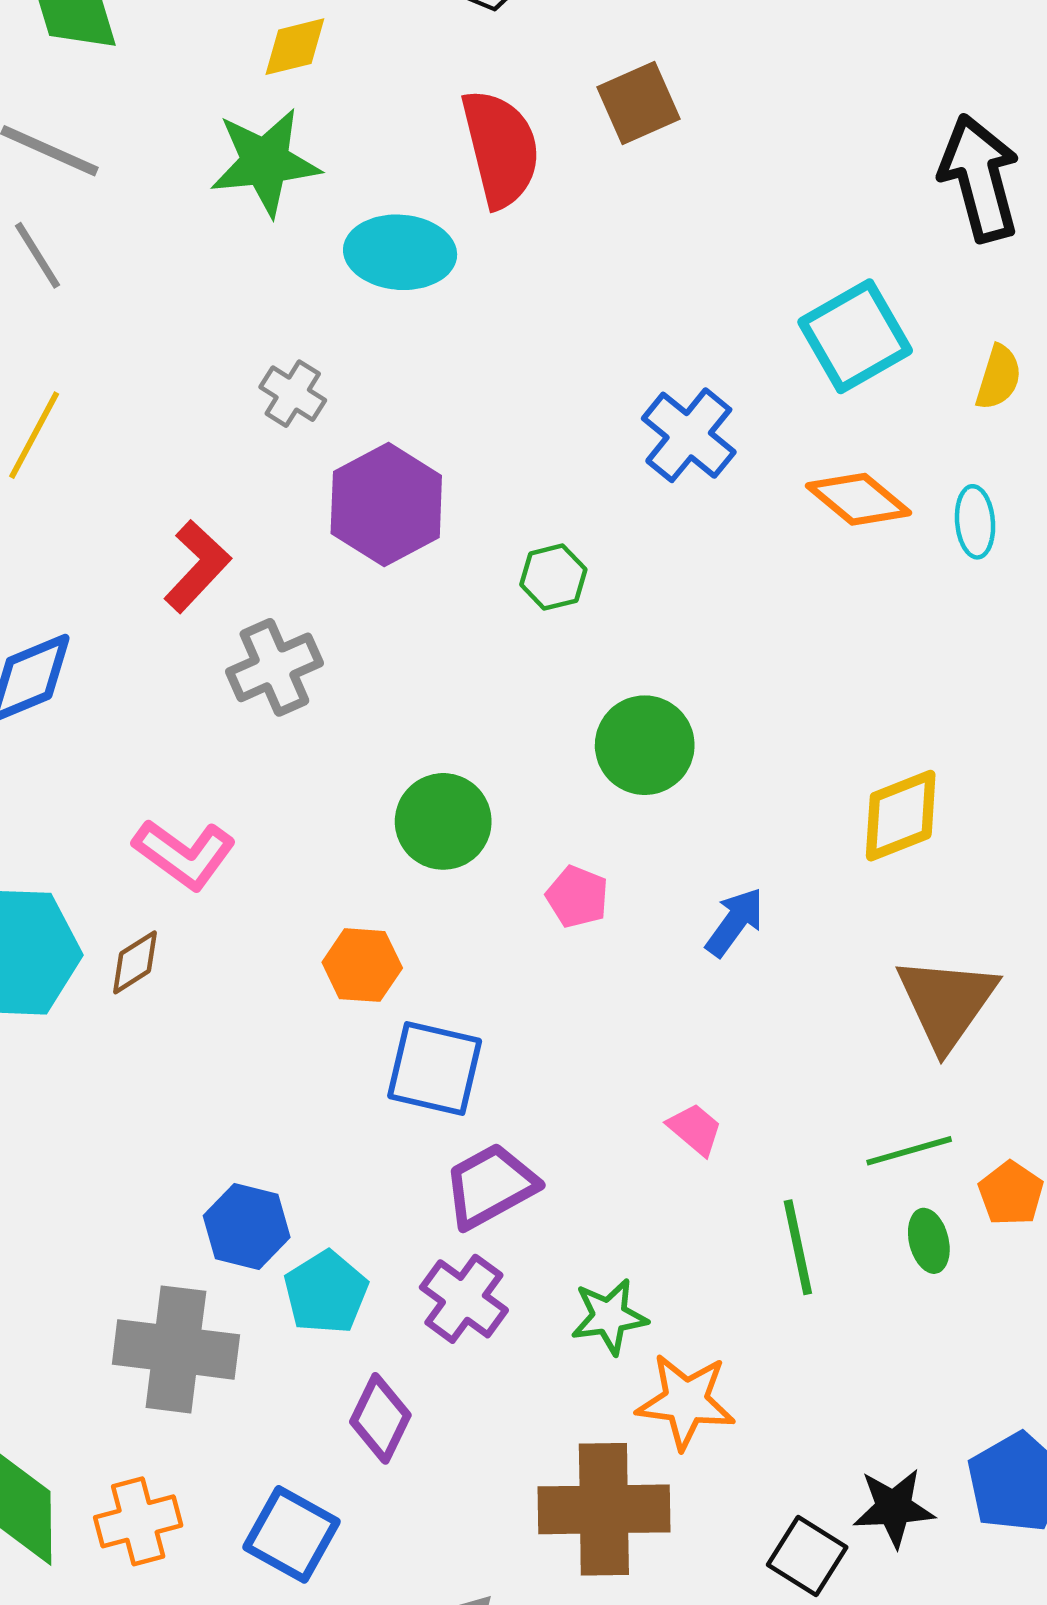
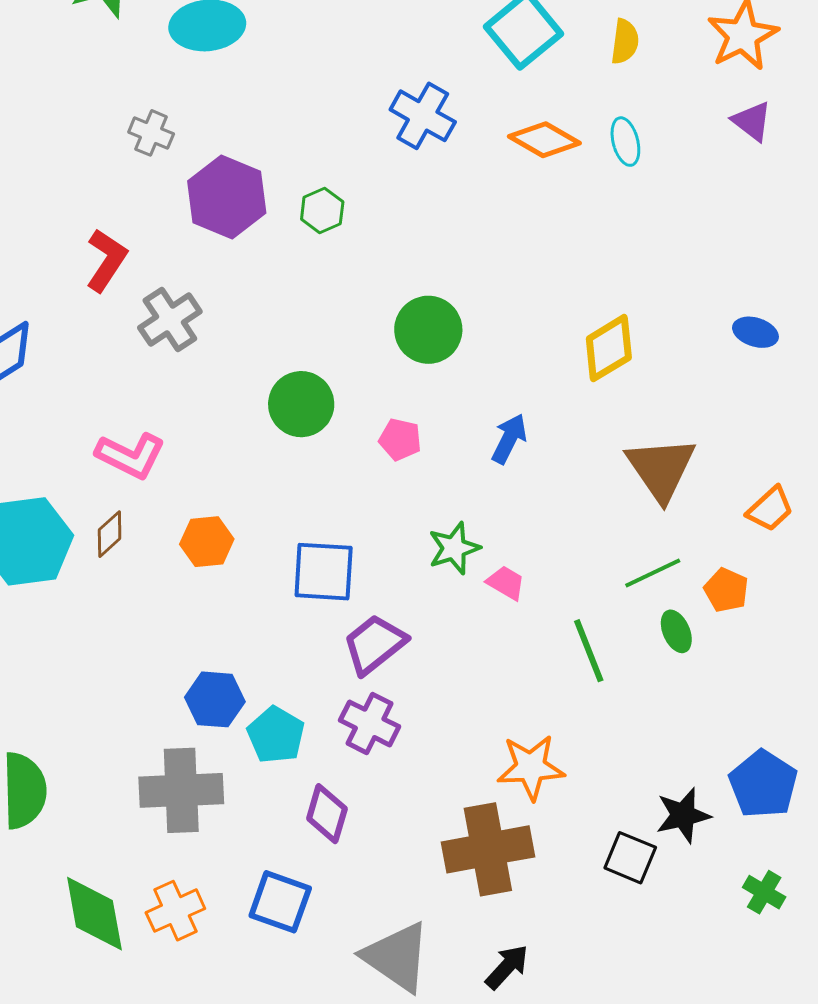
green hexagon: (553, 577) -> (322, 211), moved
orange hexagon: (362, 965) -> (207, 542), moved
green star: (609, 1317) -> (454, 548), moved

